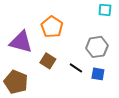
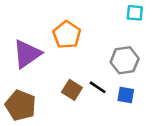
purple triangle: (21, 42) -> (27, 54), turned -50
brown square: (48, 61) -> (72, 90), moved

